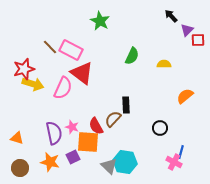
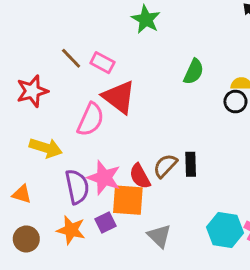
pink rectangle: (71, 50) -> (102, 63), size x0.7
yellow arrow: (33, 84) -> (46, 148), moved
black rectangle: (126, 105) -> (191, 164), moved
pink star: (72, 127) -> (104, 178), size x1.6
black circle: (160, 128) -> (235, 102), moved
cyan hexagon: (125, 162) -> (225, 230), moved

